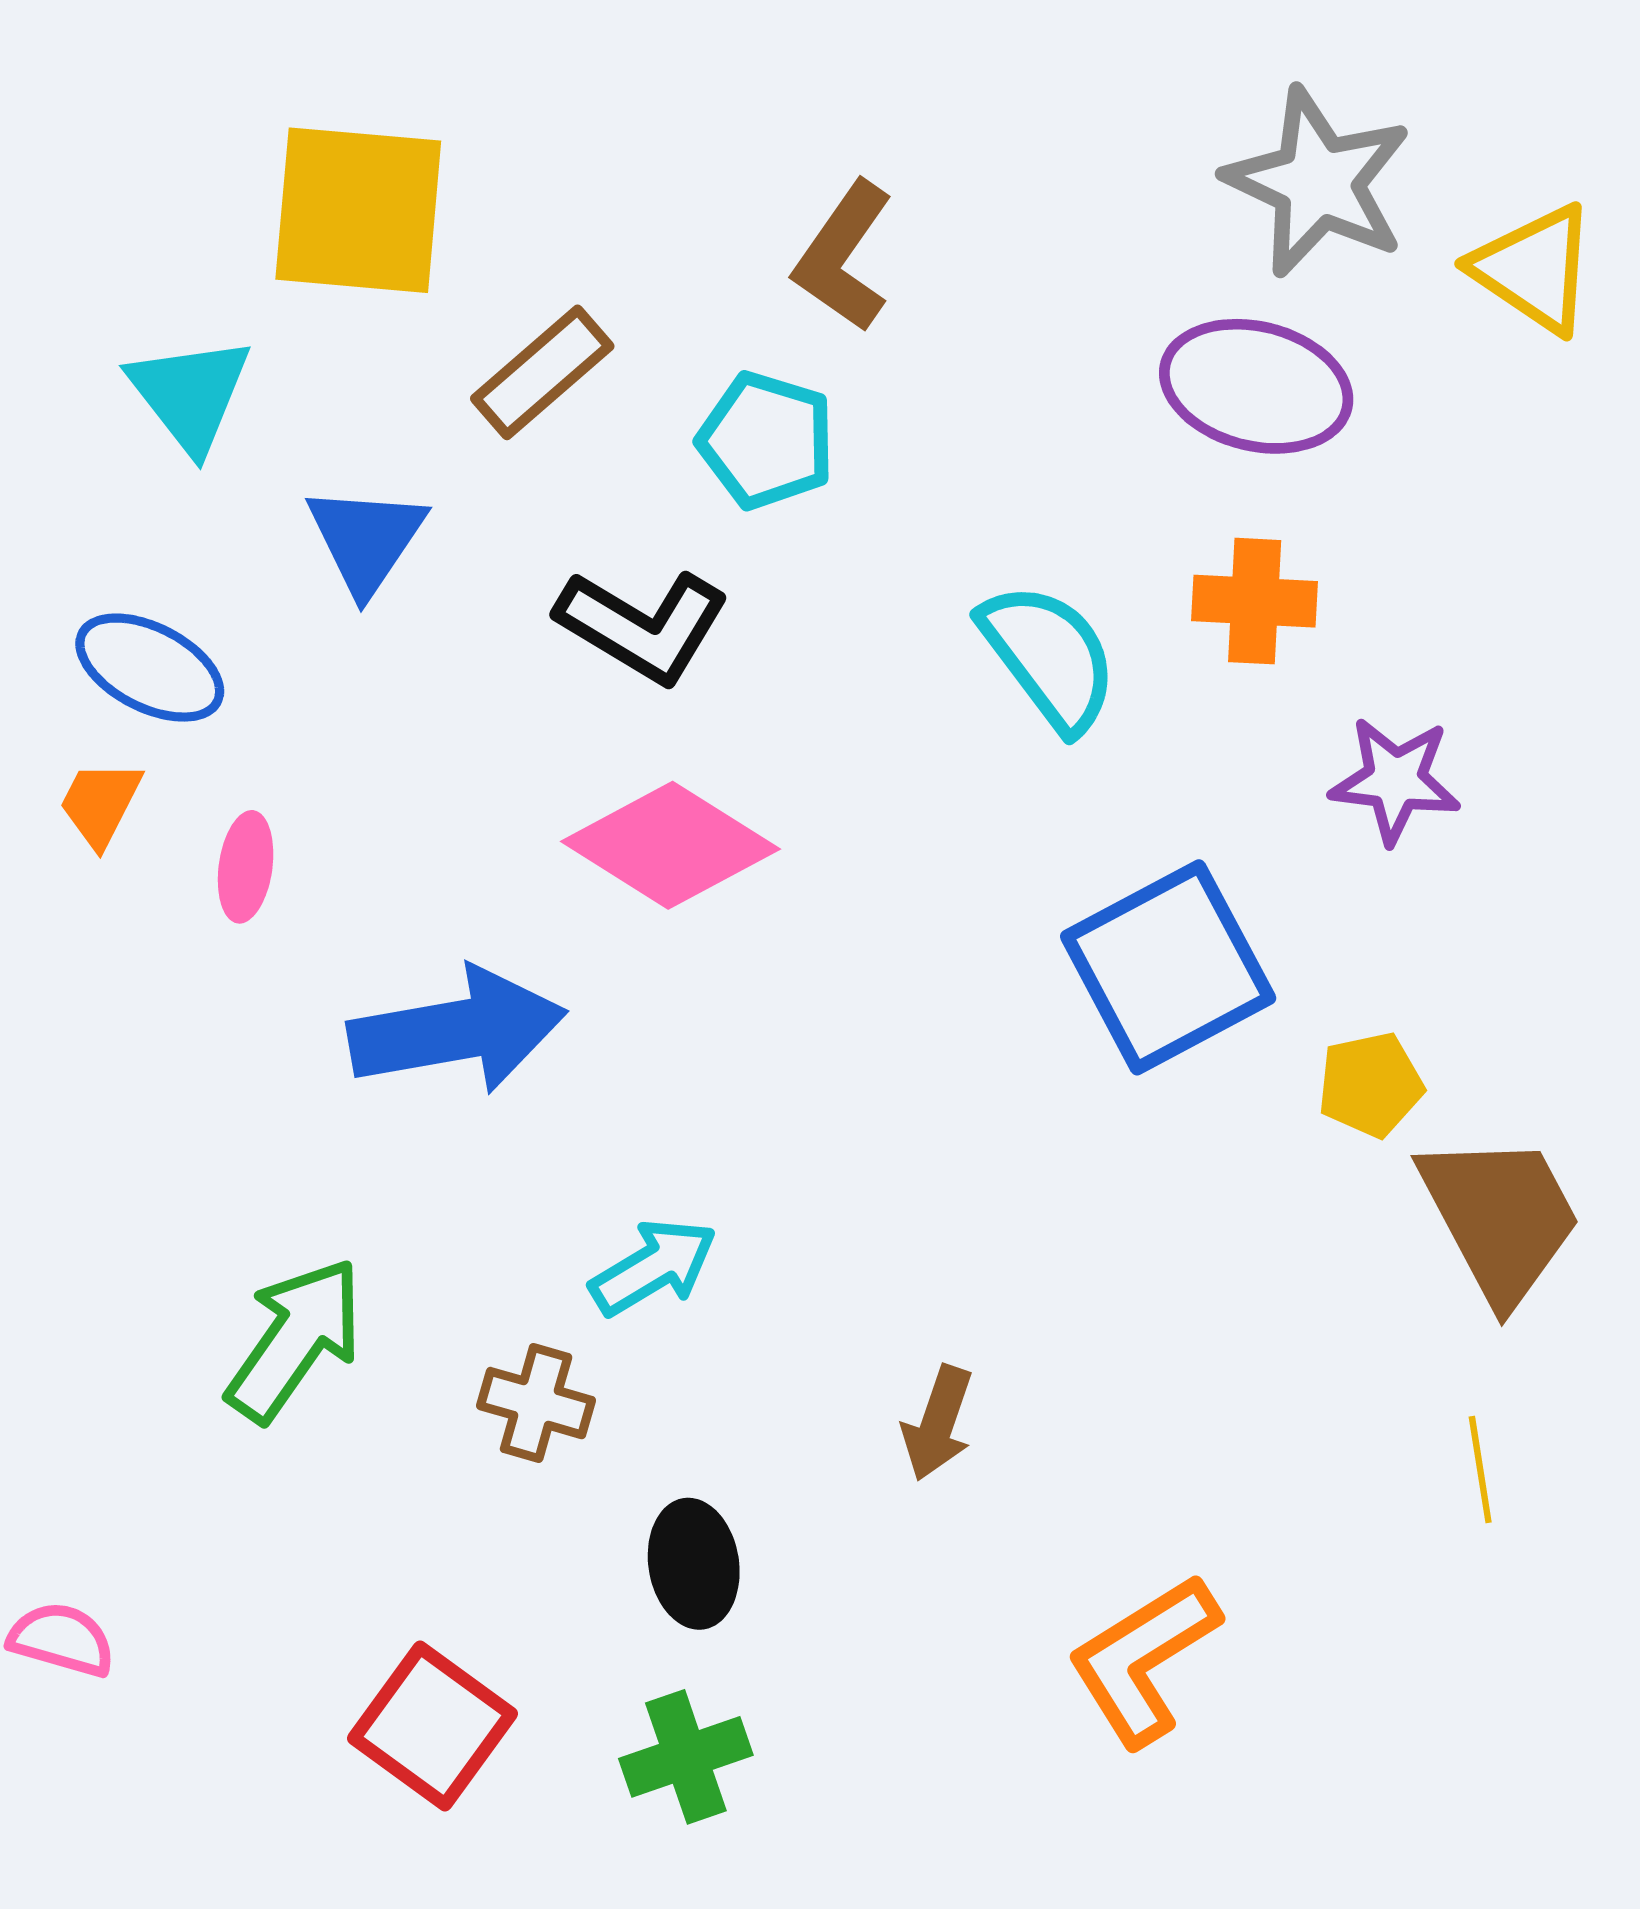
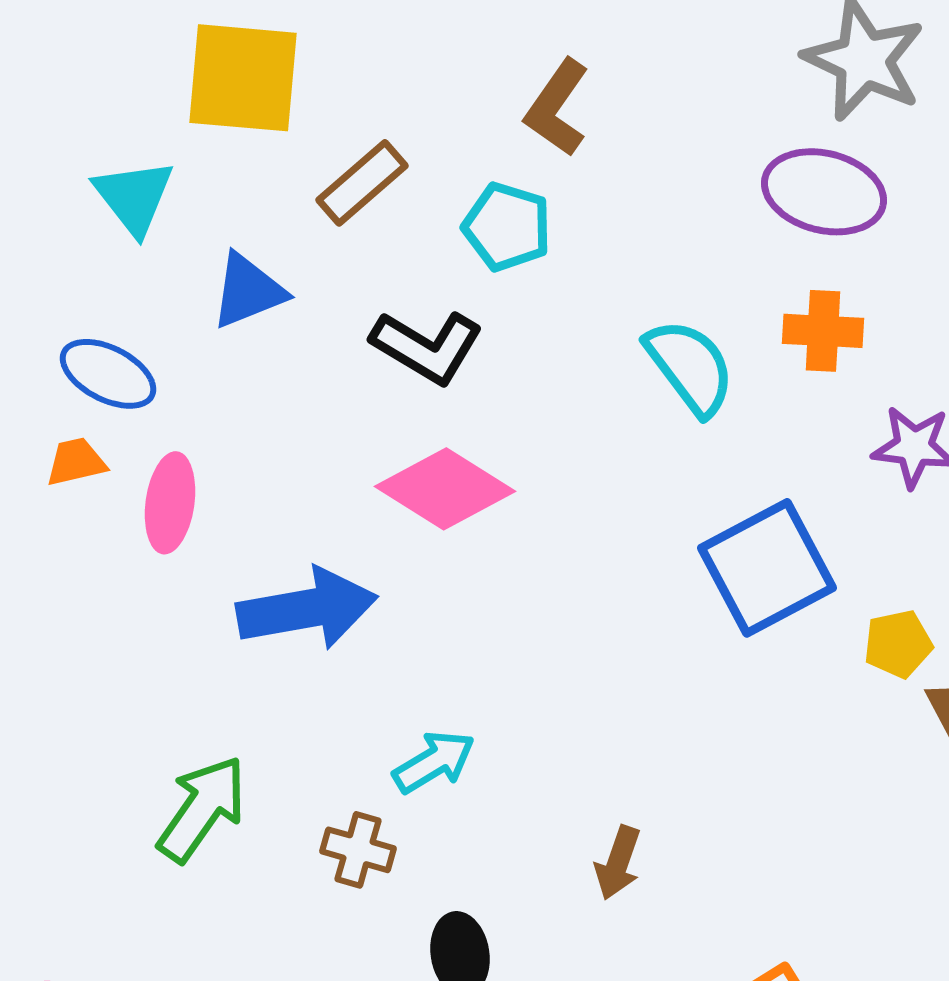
blue triangle: (366, 539) -> (248, 291), turned 34
orange trapezoid: (100, 804) -> (76, 462), turned 50
pink ellipse: (246, 867) -> (170, 503), size x1.4

